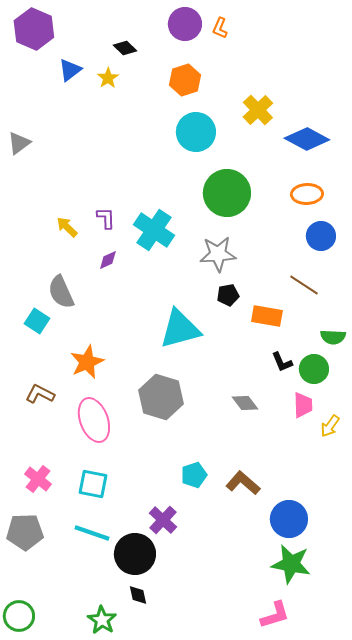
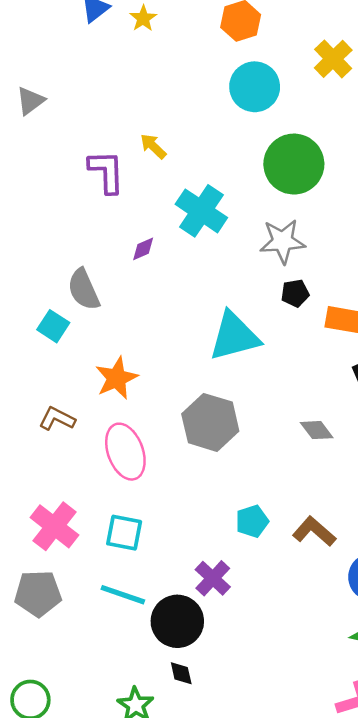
purple L-shape: (106, 218) -> (106, 172), moved, size x1.6
yellow arrow: (67, 227) -> (153, 146), moved
pink cross: (38, 479) -> (54, 526), size x1.4

